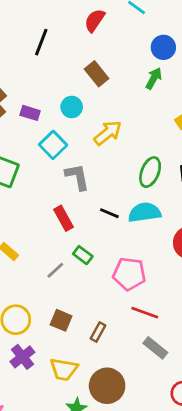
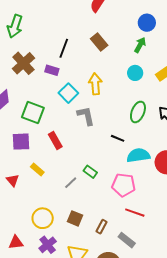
black line: (41, 42) -> (64, 48), moved
cyan circle: (72, 107) -> (135, 73), moved
yellow arrow: (108, 133) -> (95, 84), moved, turned -55
cyan semicircle: (145, 212) -> (138, 155), moved
black line: (109, 213) -> (118, 138), moved
red rectangle: (63, 218) -> (55, 141), moved
gray rectangle: (155, 348) -> (127, 240), moved

